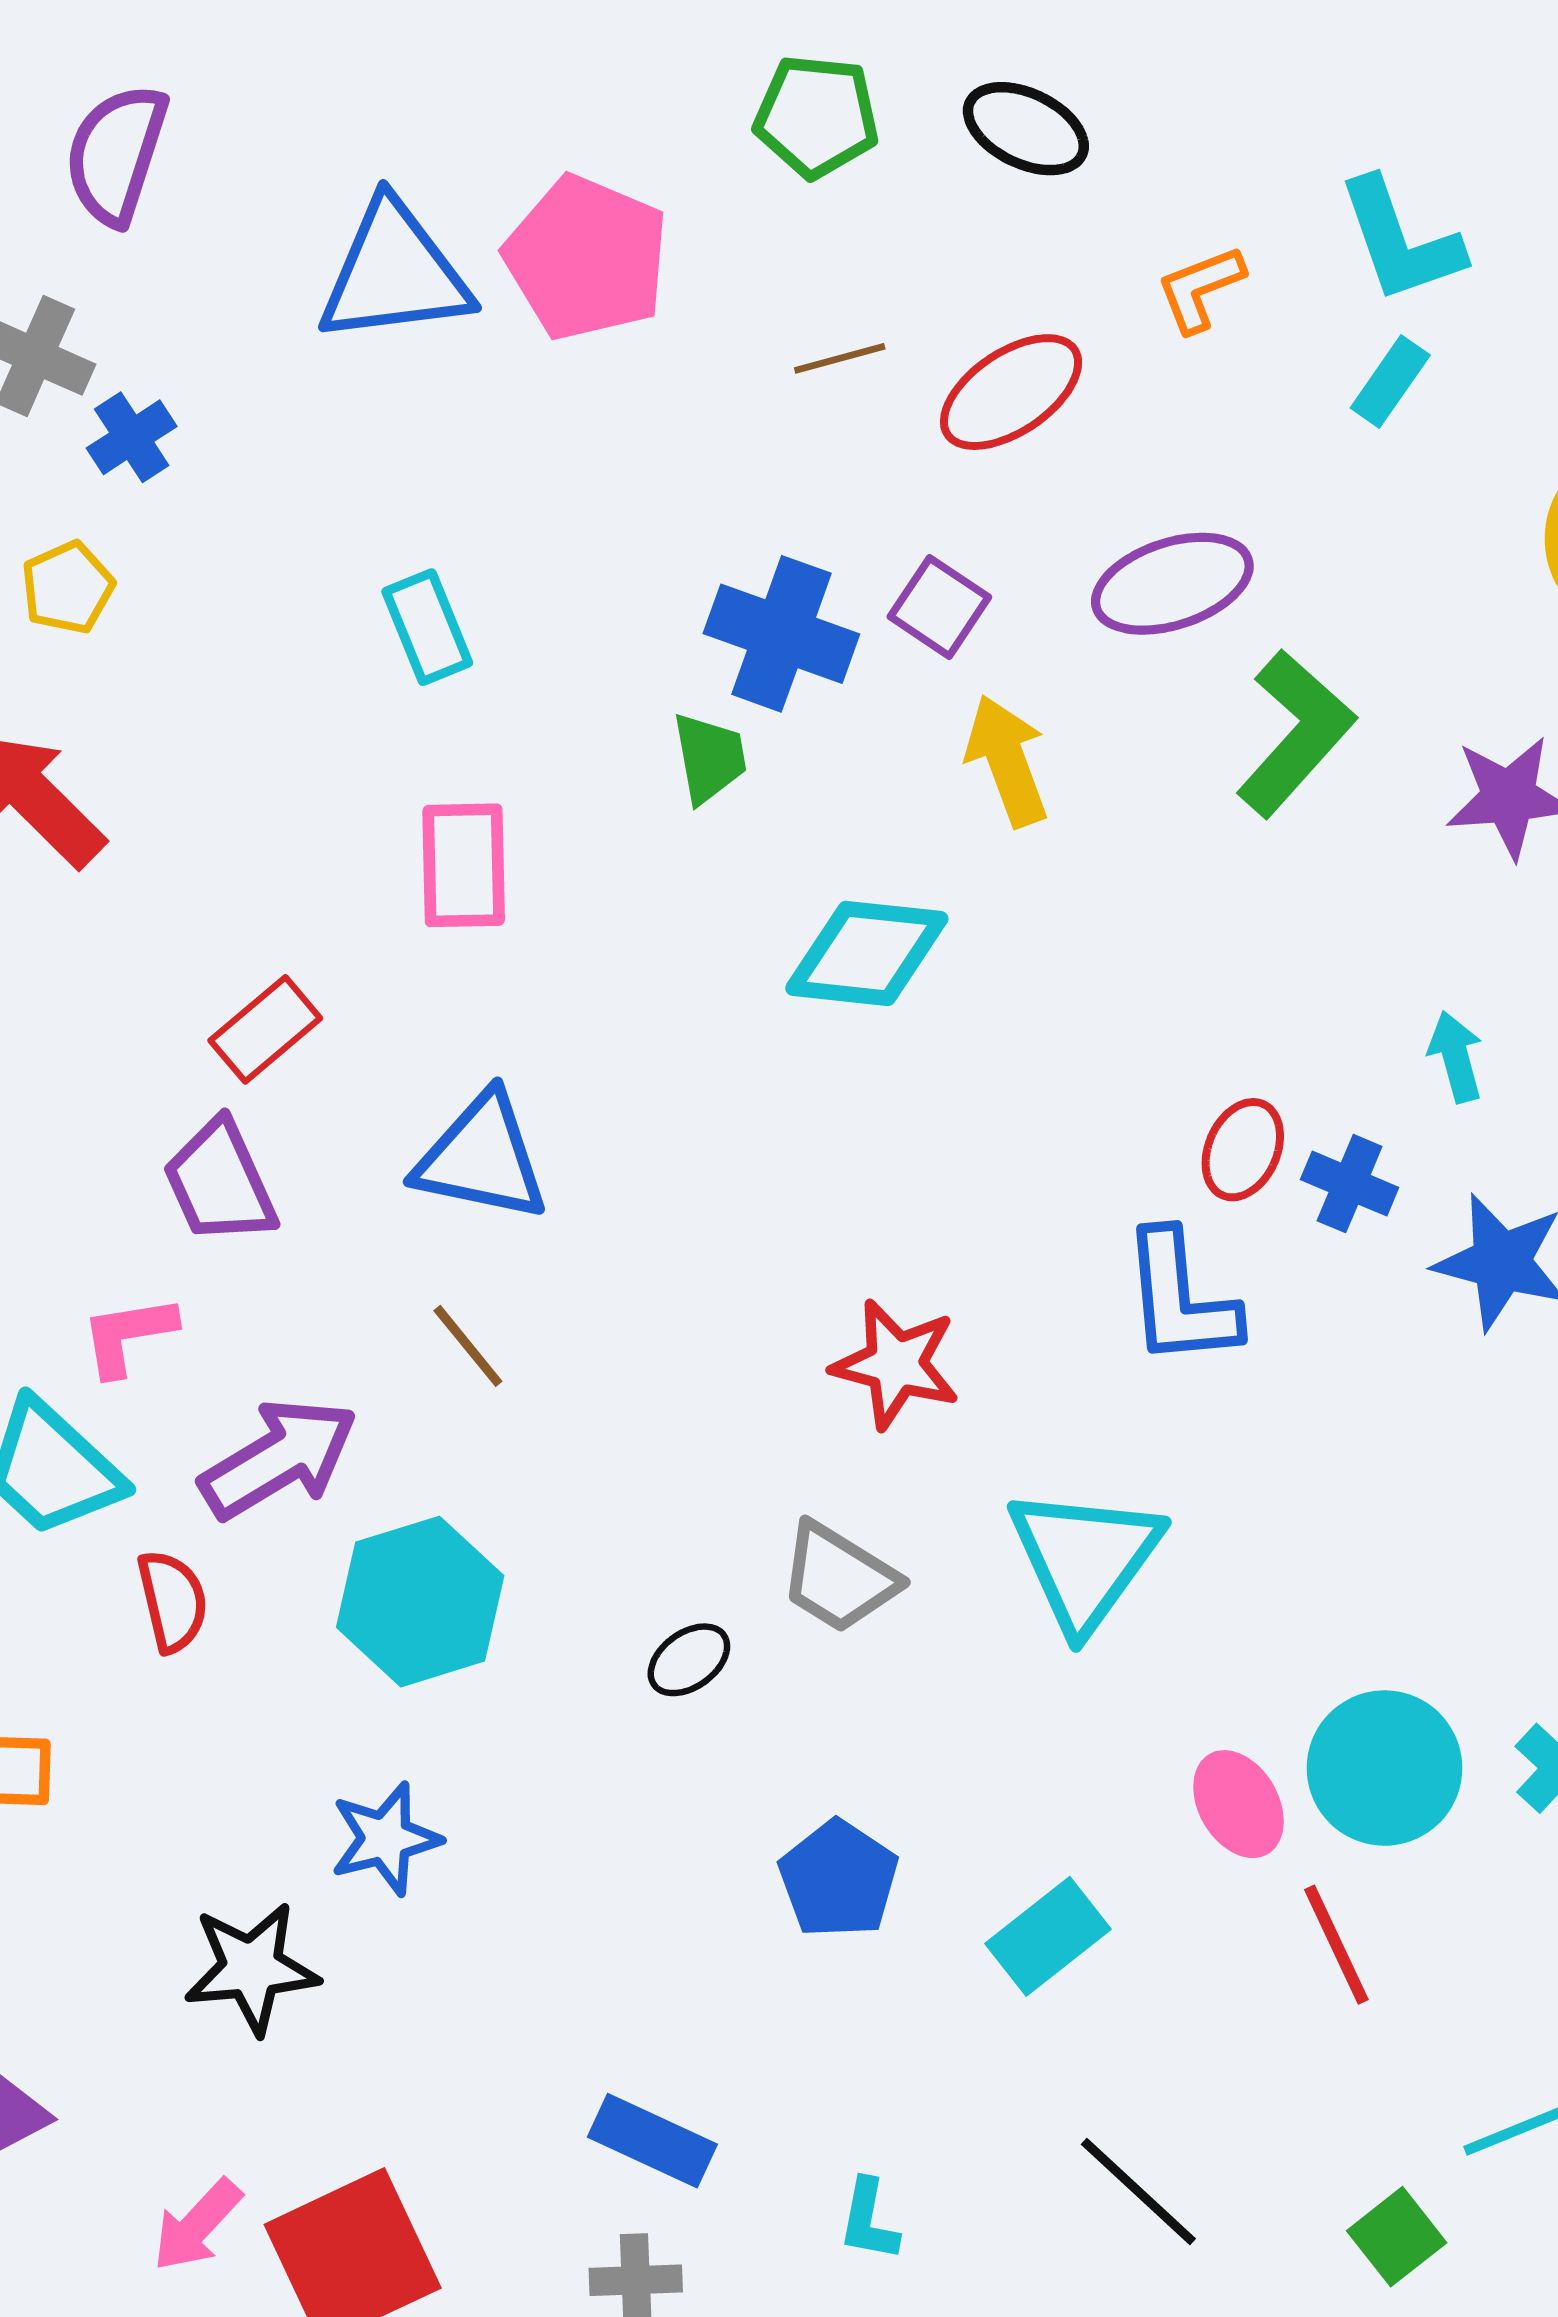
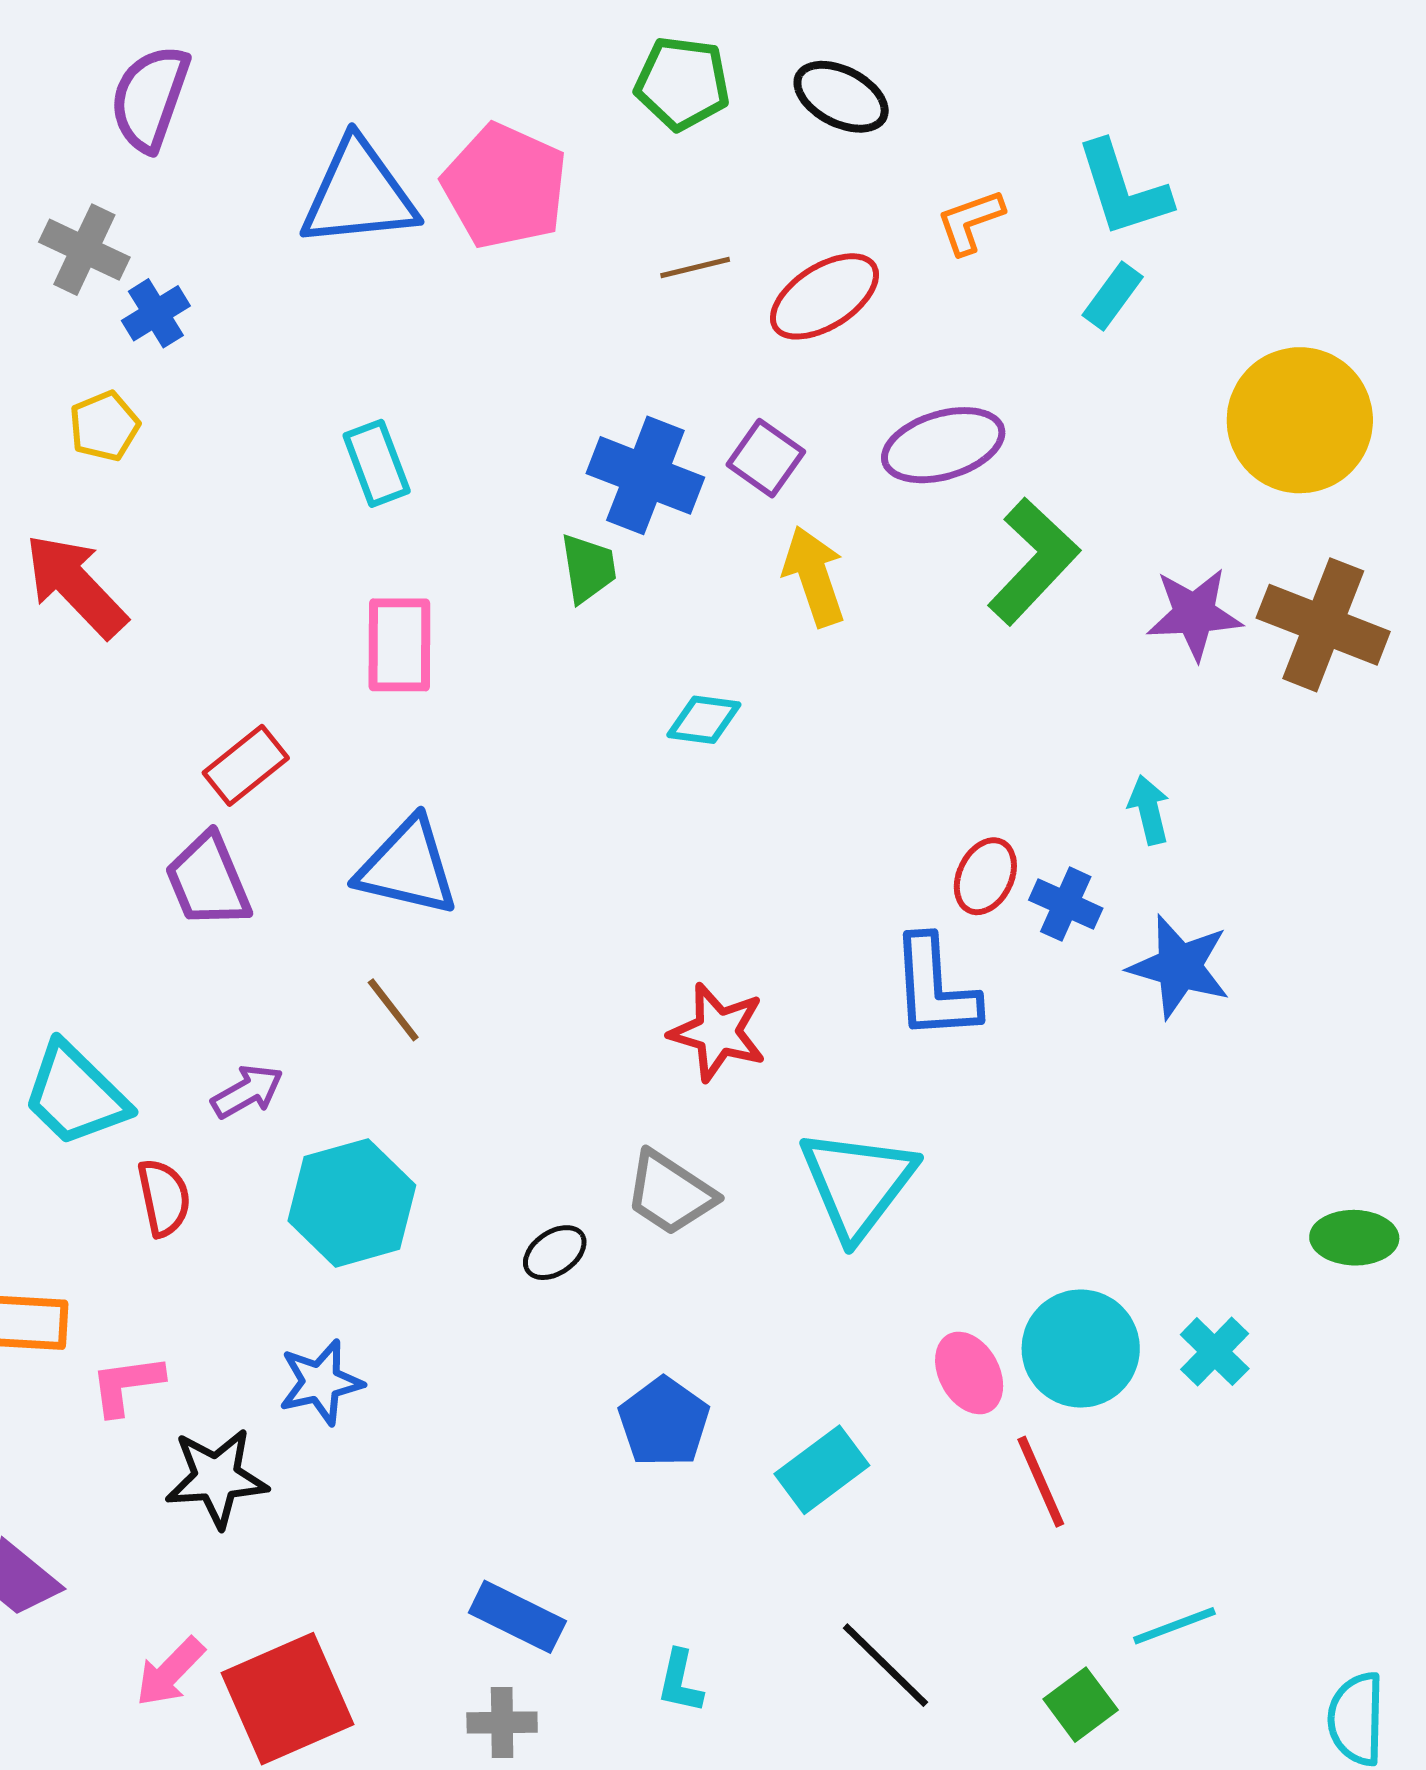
cyan diamond: (867, 953) -> (704, 720), size x0.6
pink L-shape: (128, 1335) -> (127, 1385), moved
purple arrow: (279, 1459) -> (247, 1092), size x0.6

